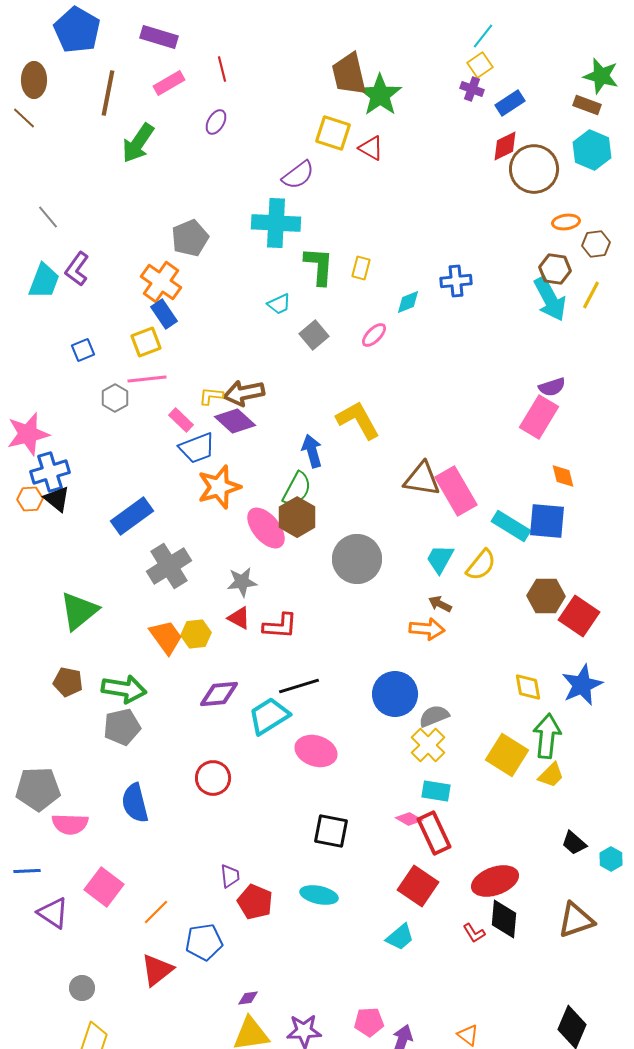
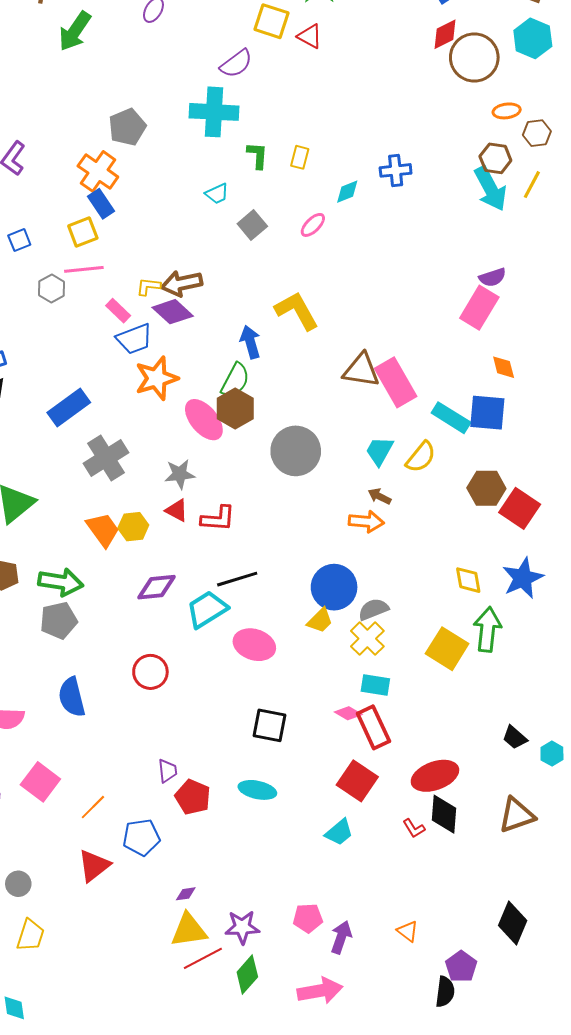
green L-shape: (319, 266) -> (257, 155), size x0.7
yellow trapezoid: (551, 775) -> (320, 620), moved

